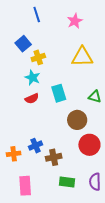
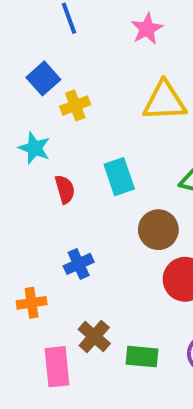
cyan star: (33, 78) -> (34, 148), moved
red semicircle: (32, 99) -> (65, 189), turned -80
blue cross: (35, 146) -> (79, 264), moved
brown cross: (54, 157) -> (94, 336), moved, turned -35

